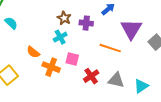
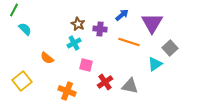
purple triangle: (131, 29) -> (152, 23), moved
orange line: (110, 48) -> (129, 42), moved
orange cross: (51, 67) -> (67, 91), moved
cyan triangle: (141, 86) -> (155, 64), moved

